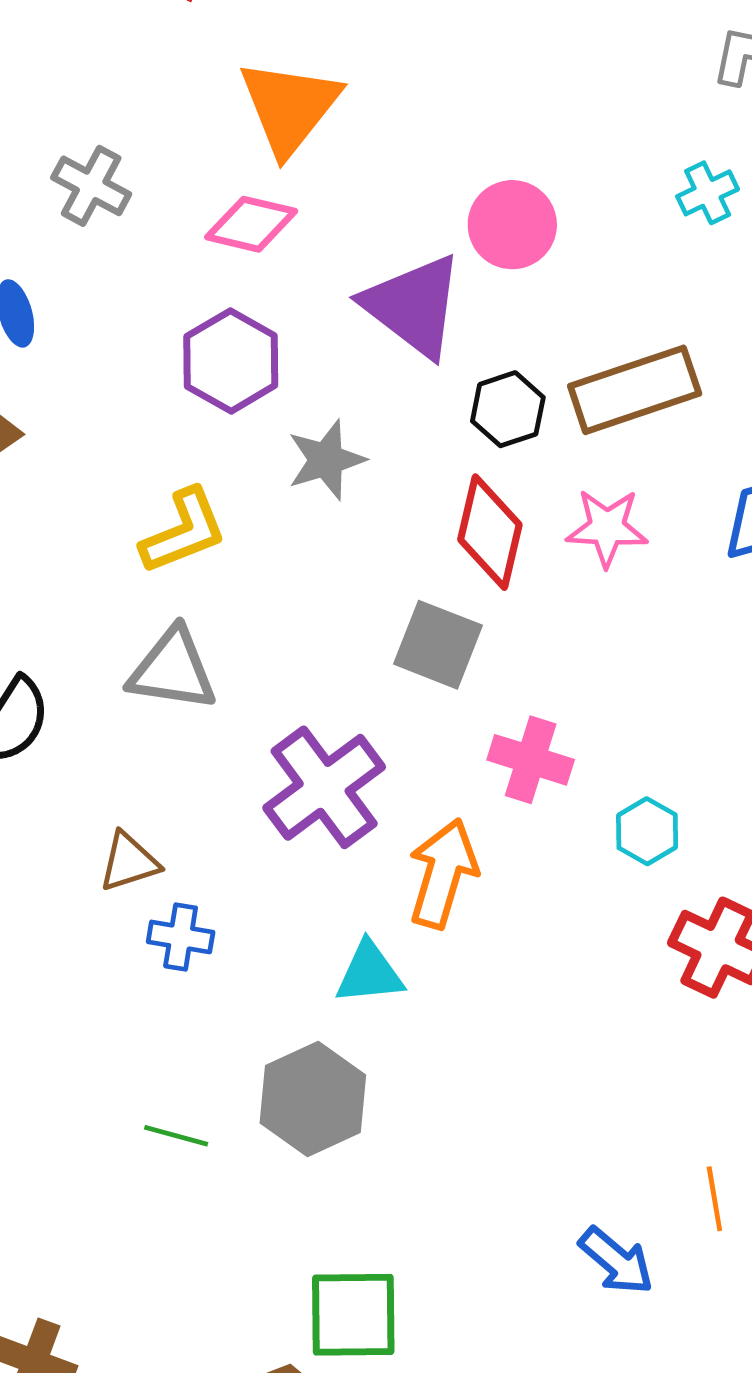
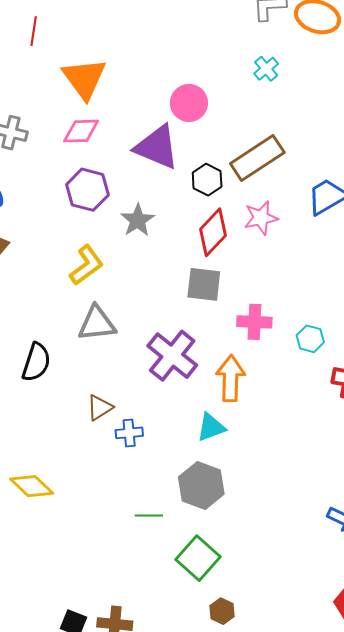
red diamond: (490, 532) -> (213, 232), turned 45
green square: (353, 1315) -> (198, 558), moved, turned -33

